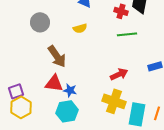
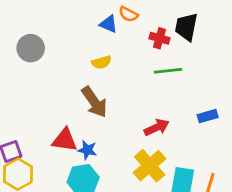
gray circle: (40, 22) -> (31, 48), moved
brown arrow: (57, 56) -> (94, 102), moved
yellow cross: (114, 101) -> (150, 166), turned 30

